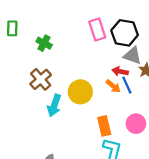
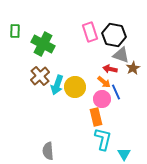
green cross: (44, 43) -> (43, 44), size x1.6
blue line: (127, 85) -> (116, 92), moved
cyan arrow: (54, 105) -> (57, 85), moved
pink circle: (136, 124) -> (102, 99), moved

